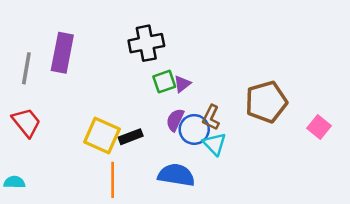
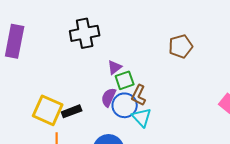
green square: (164, 82) -> (125, 80), moved
brown pentagon: (266, 102) -> (181, 46), moved, size x0.7

